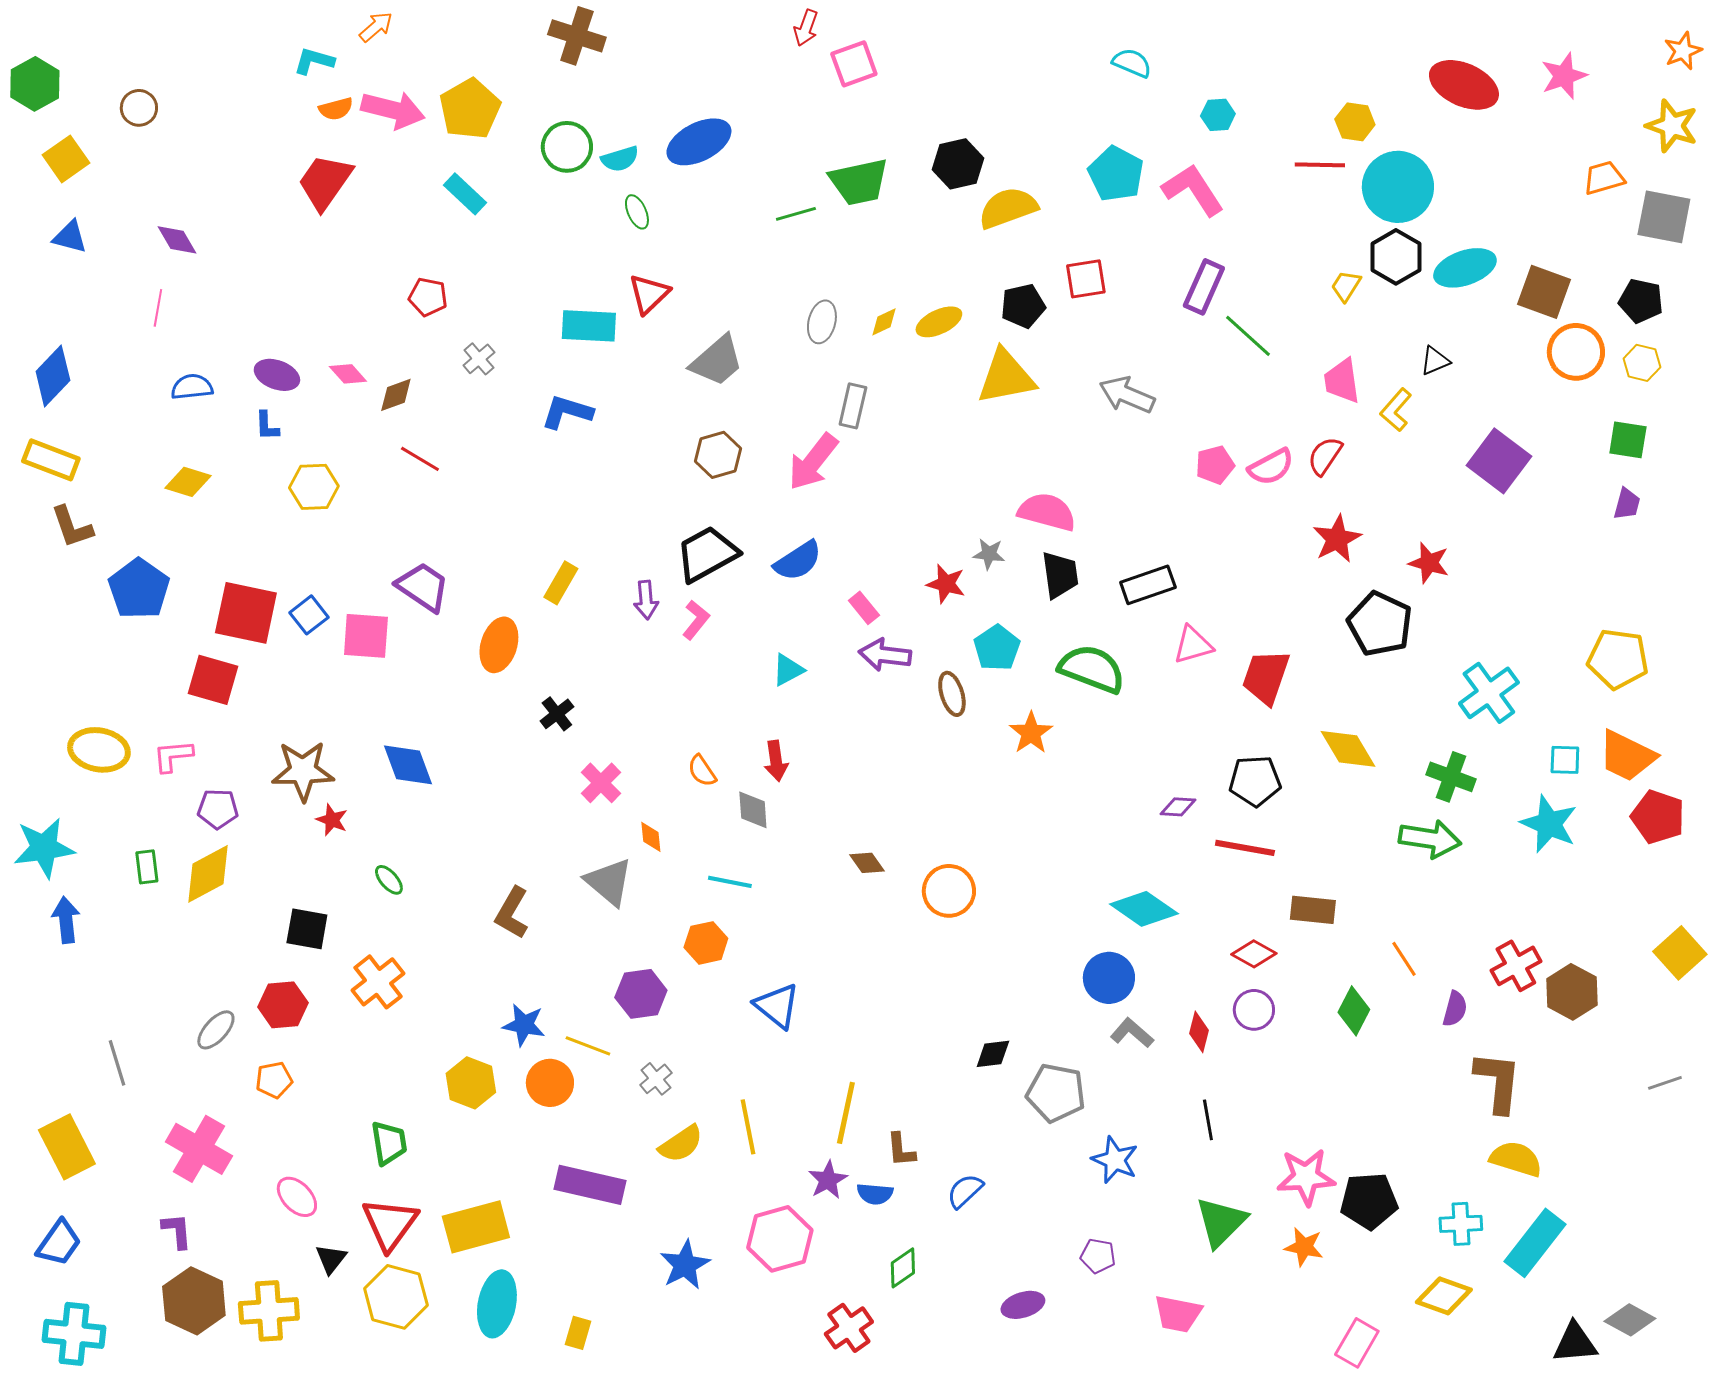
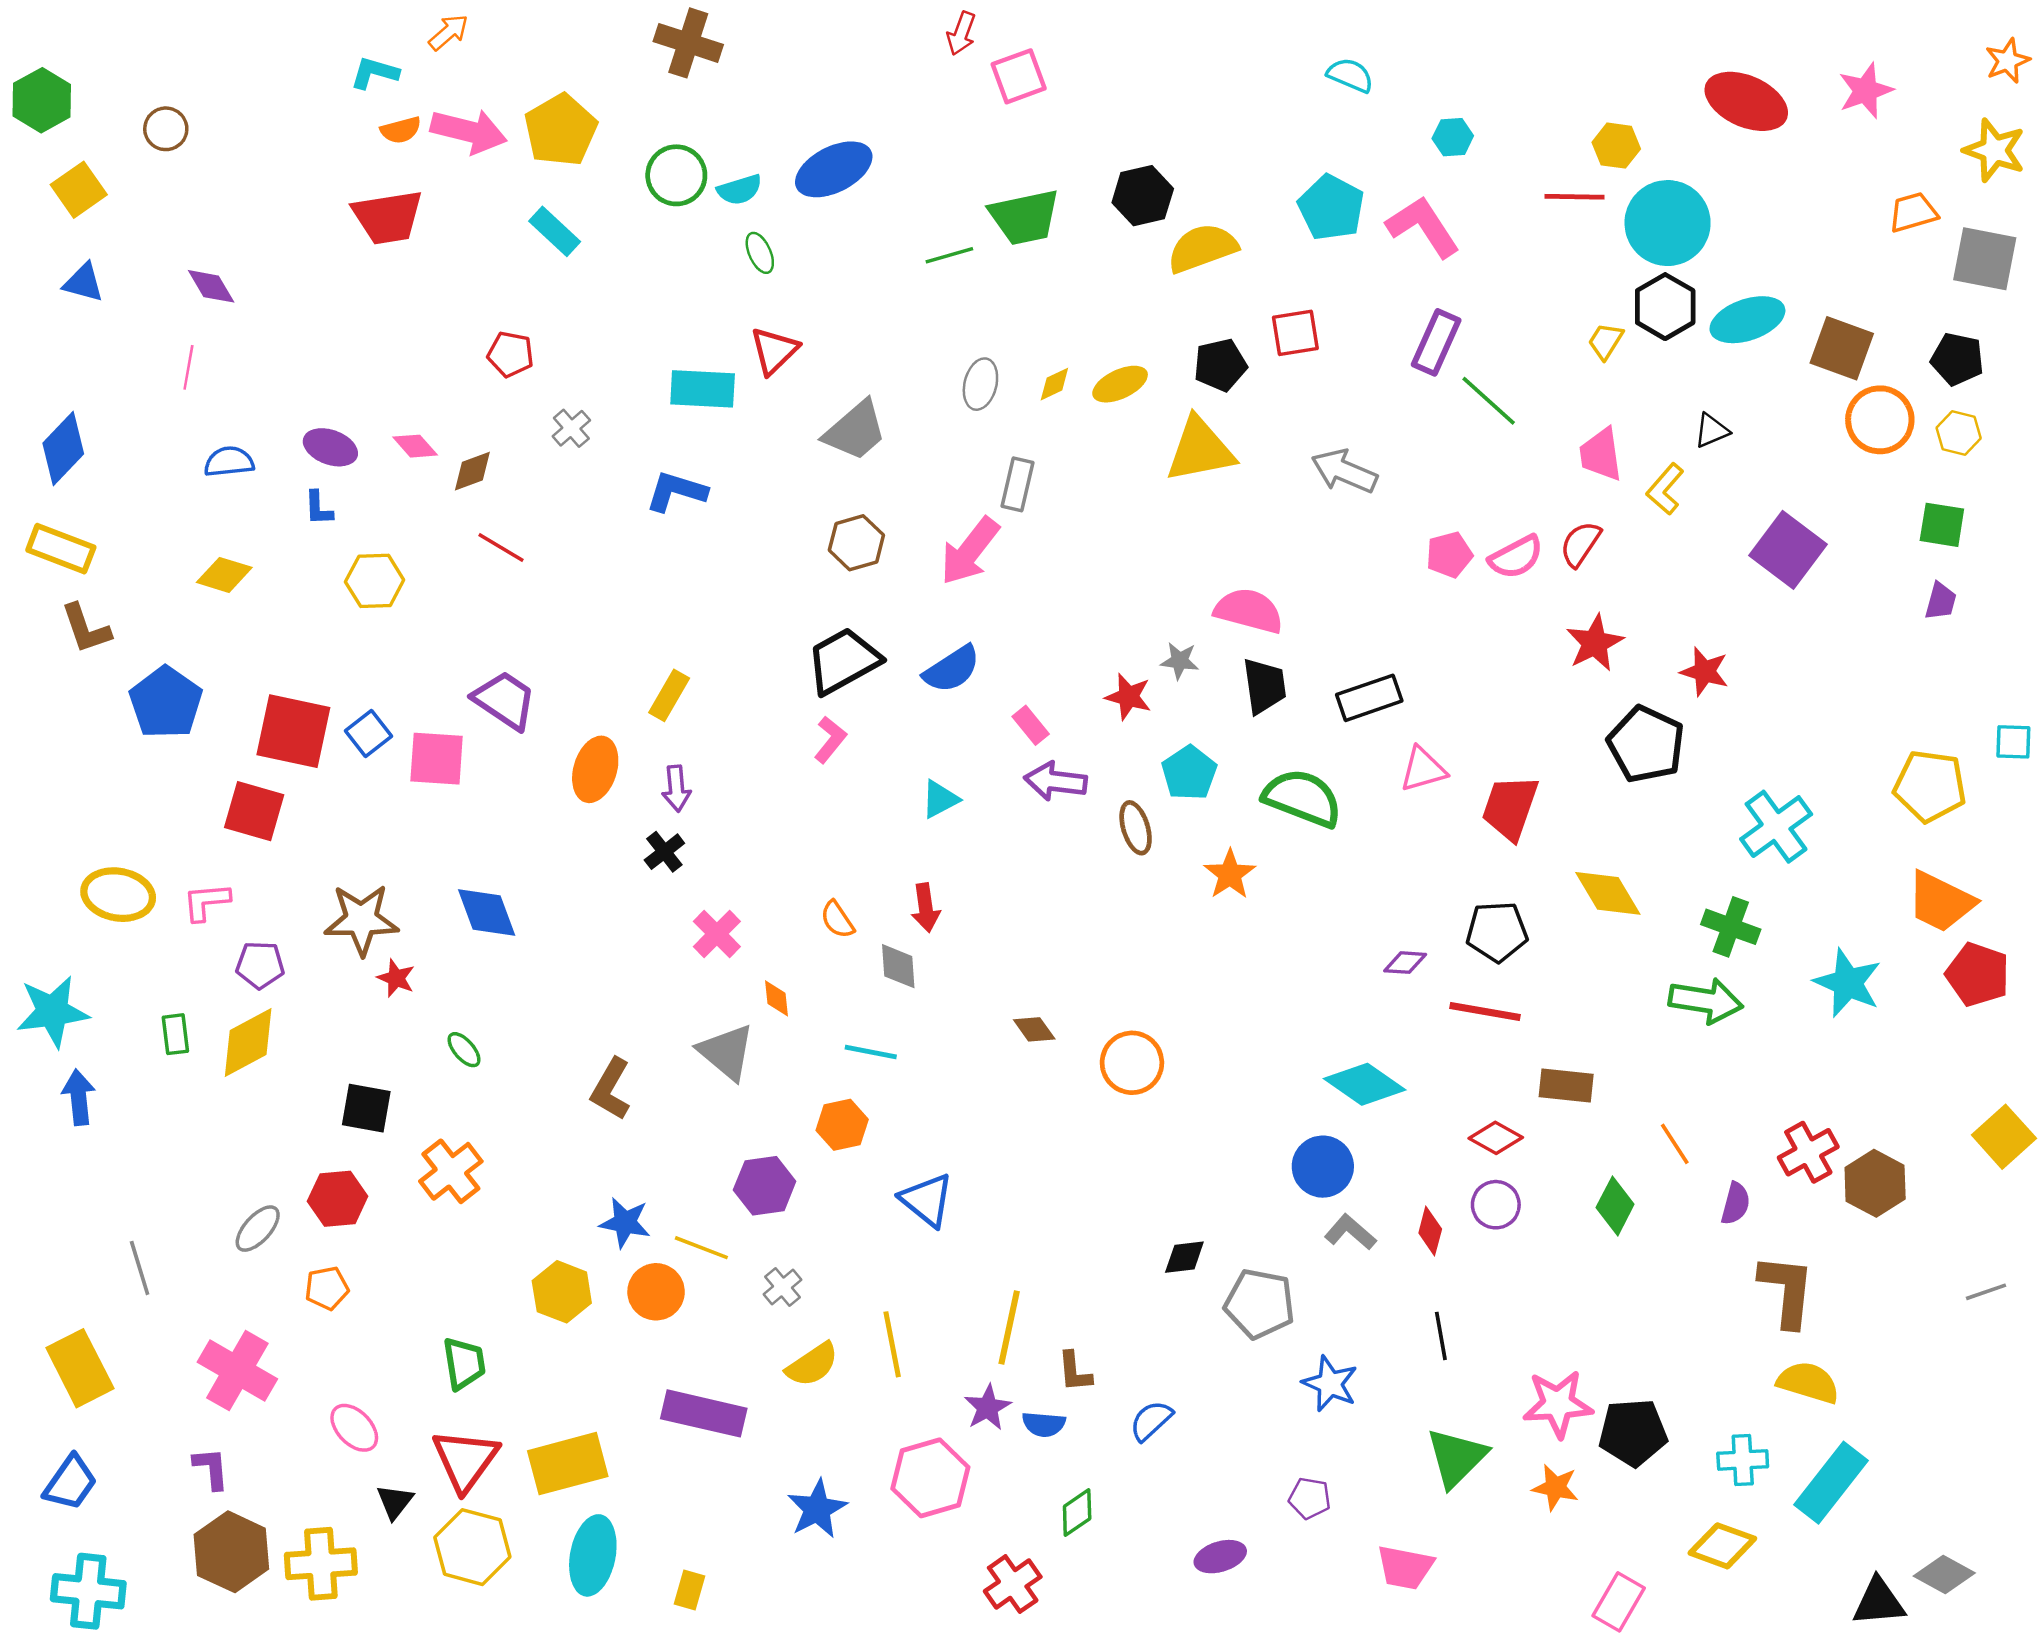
red trapezoid: (325, 182) -> (388, 217), turned -134
purple arrow: (646, 600) -> (676, 788), moved
cyan square: (1565, 760) -> (2013, 742), moved

